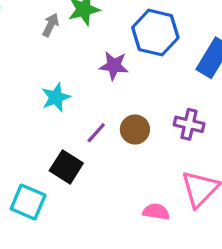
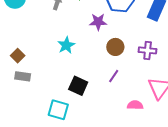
brown circle: (135, 130) -> (115, 47), moved
purple line: (96, 133) -> (114, 76), moved

